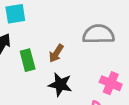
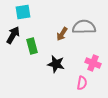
brown arrow: (56, 53) -> (62, 34), moved

